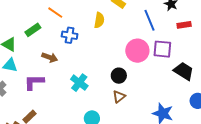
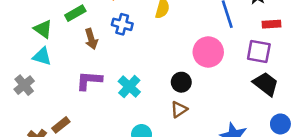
purple square: (162, 49) -> (259, 51), moved
brown arrow: (50, 57) -> (91, 39), moved, turned 49
purple L-shape: (34, 82) -> (89, 81), moved

